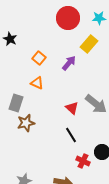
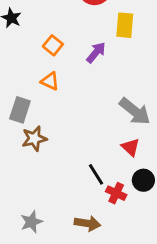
yellow rectangle: (89, 44) -> (125, 25), turned -36
red triangle: (72, 108) -> (130, 147), moved
black line: (71, 135) -> (96, 174), moved

